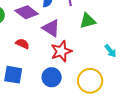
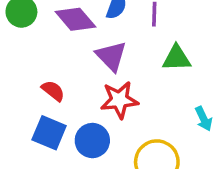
red semicircle: (22, 44) -> (53, 91), moved
blue square: (13, 75) -> (49, 133), moved

